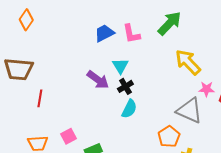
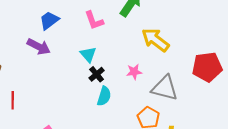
blue trapezoid: (104, 33) -> (49, 20), moved
purple arrow: (98, 80) -> (39, 47), moved
pink star: (207, 89) -> (134, 72), moved

